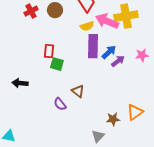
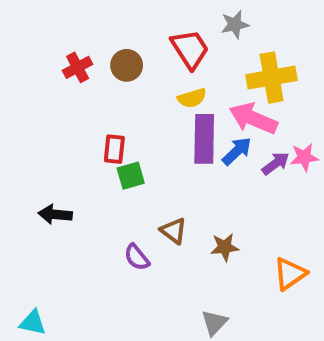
pink arrow: (107, 21) -> (253, 118), moved
purple arrow: (118, 61) -> (276, 163), moved
green square: (57, 64) -> (131, 176), turned -32
brown star: (113, 119) -> (225, 247), moved

